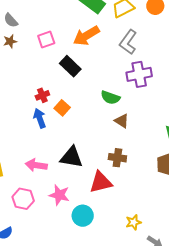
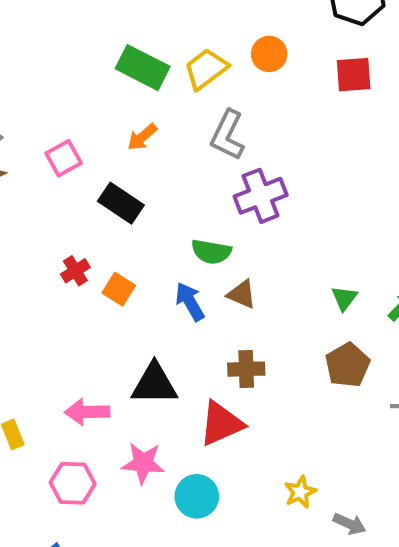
orange arrow: (86, 36) -> (142, 137), size x0.6
blue arrow: (40, 118) -> (190, 302), moved

